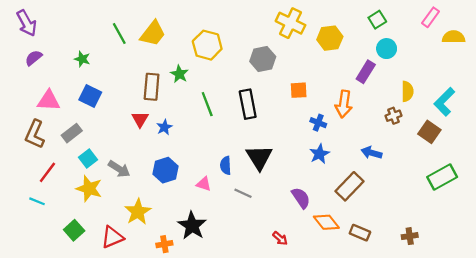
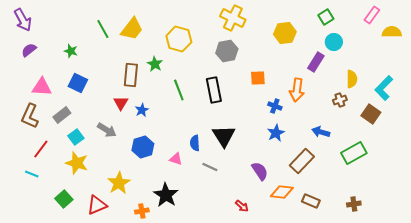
yellow cross: (290, 23) -> (233, 18), moved
gray arrow: (119, 169) -> (107, 130), moved
green rectangle: (442, 177) -> (354, 153), moved
orange diamond: (326, 222) -> (282, 192), turned -45

